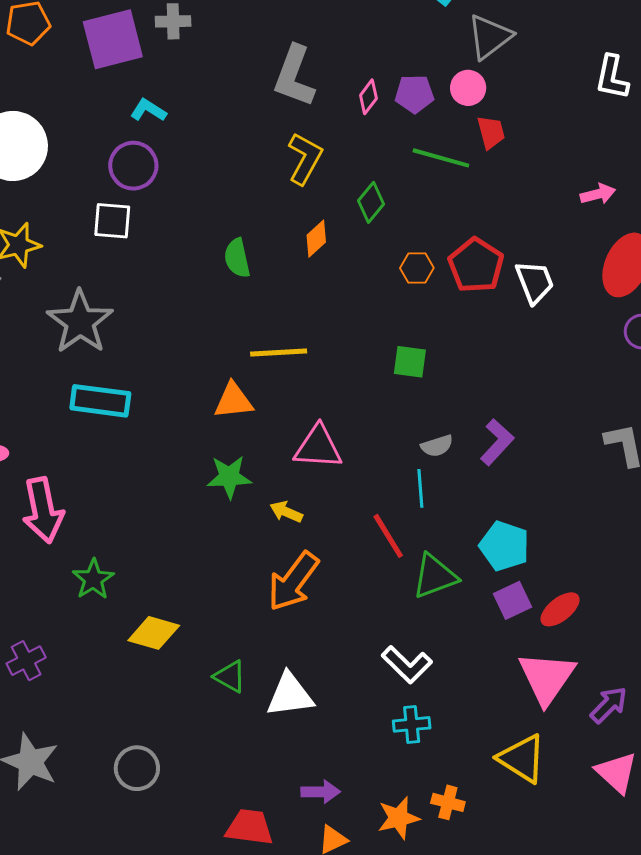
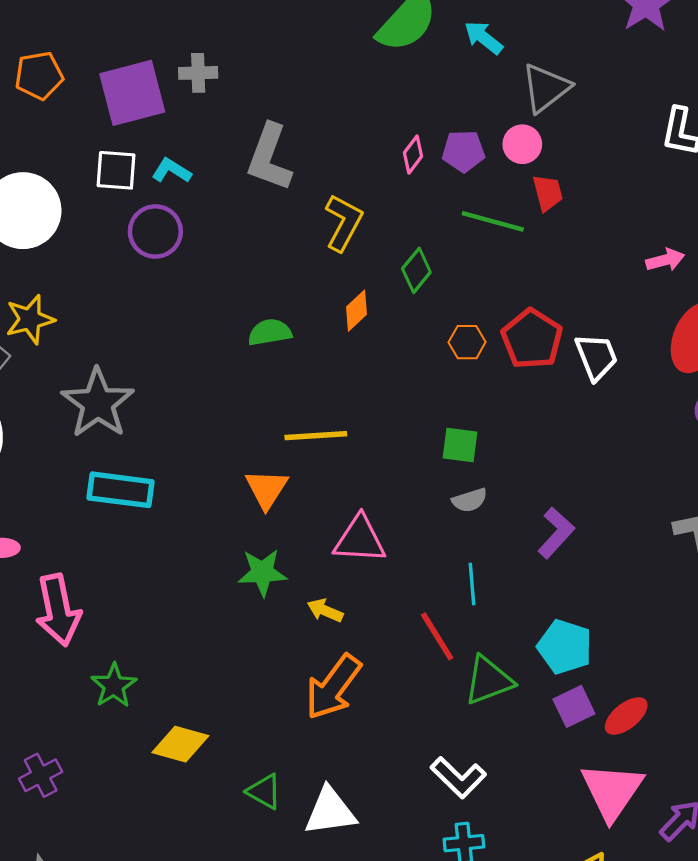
gray L-shape: (294, 76) -> (269, 157), moved
white square: (112, 221) -> (116, 170), moved
green semicircle: (237, 258) -> (270, 332), turned 93
orange triangle: (233, 401) -> (267, 489), turned -51
gray semicircle: (437, 446) -> (470, 500), moved

